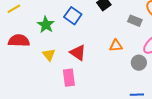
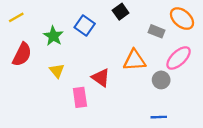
red semicircle: (19, 41) -> (22, 54), turned 115
orange triangle: (116, 46) -> (134, 60), size x1.5
red triangle: (78, 53) -> (101, 78), moved

